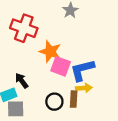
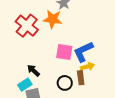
red cross: (24, 28) -> (27, 26), turned 30
orange star: (50, 52) -> (53, 19), moved

